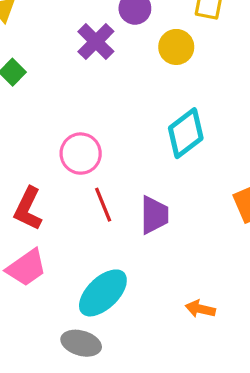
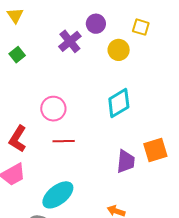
red line: (103, 205) -> (64, 141), turned -75
purple trapezoid: (154, 215) -> (126, 161), moved

